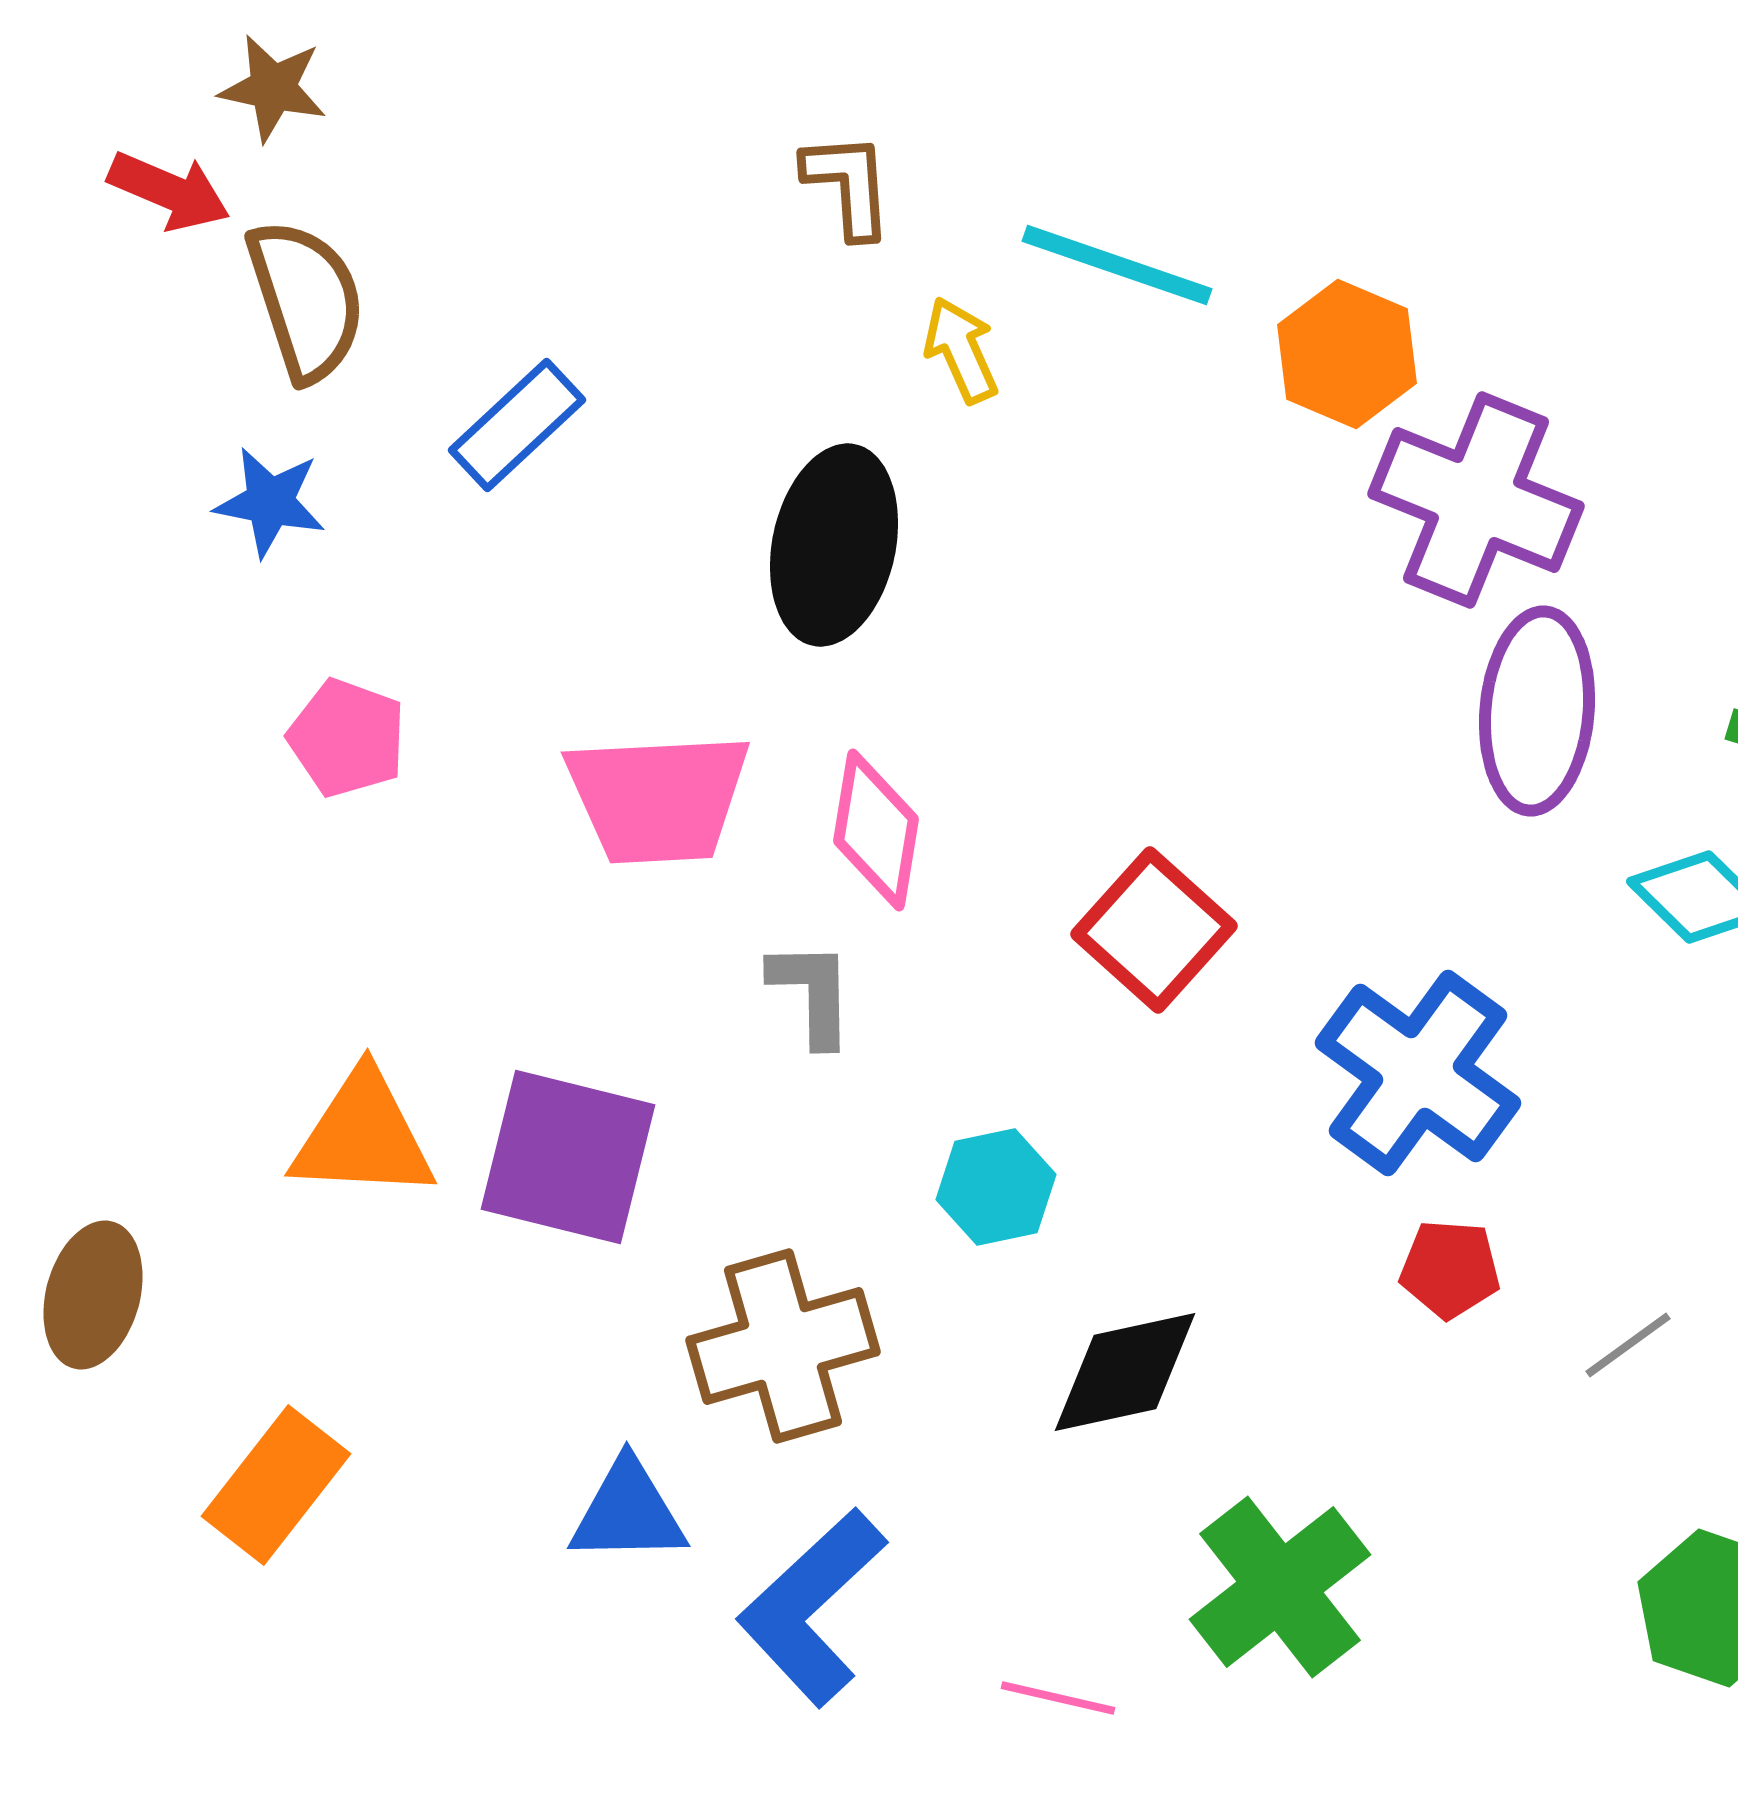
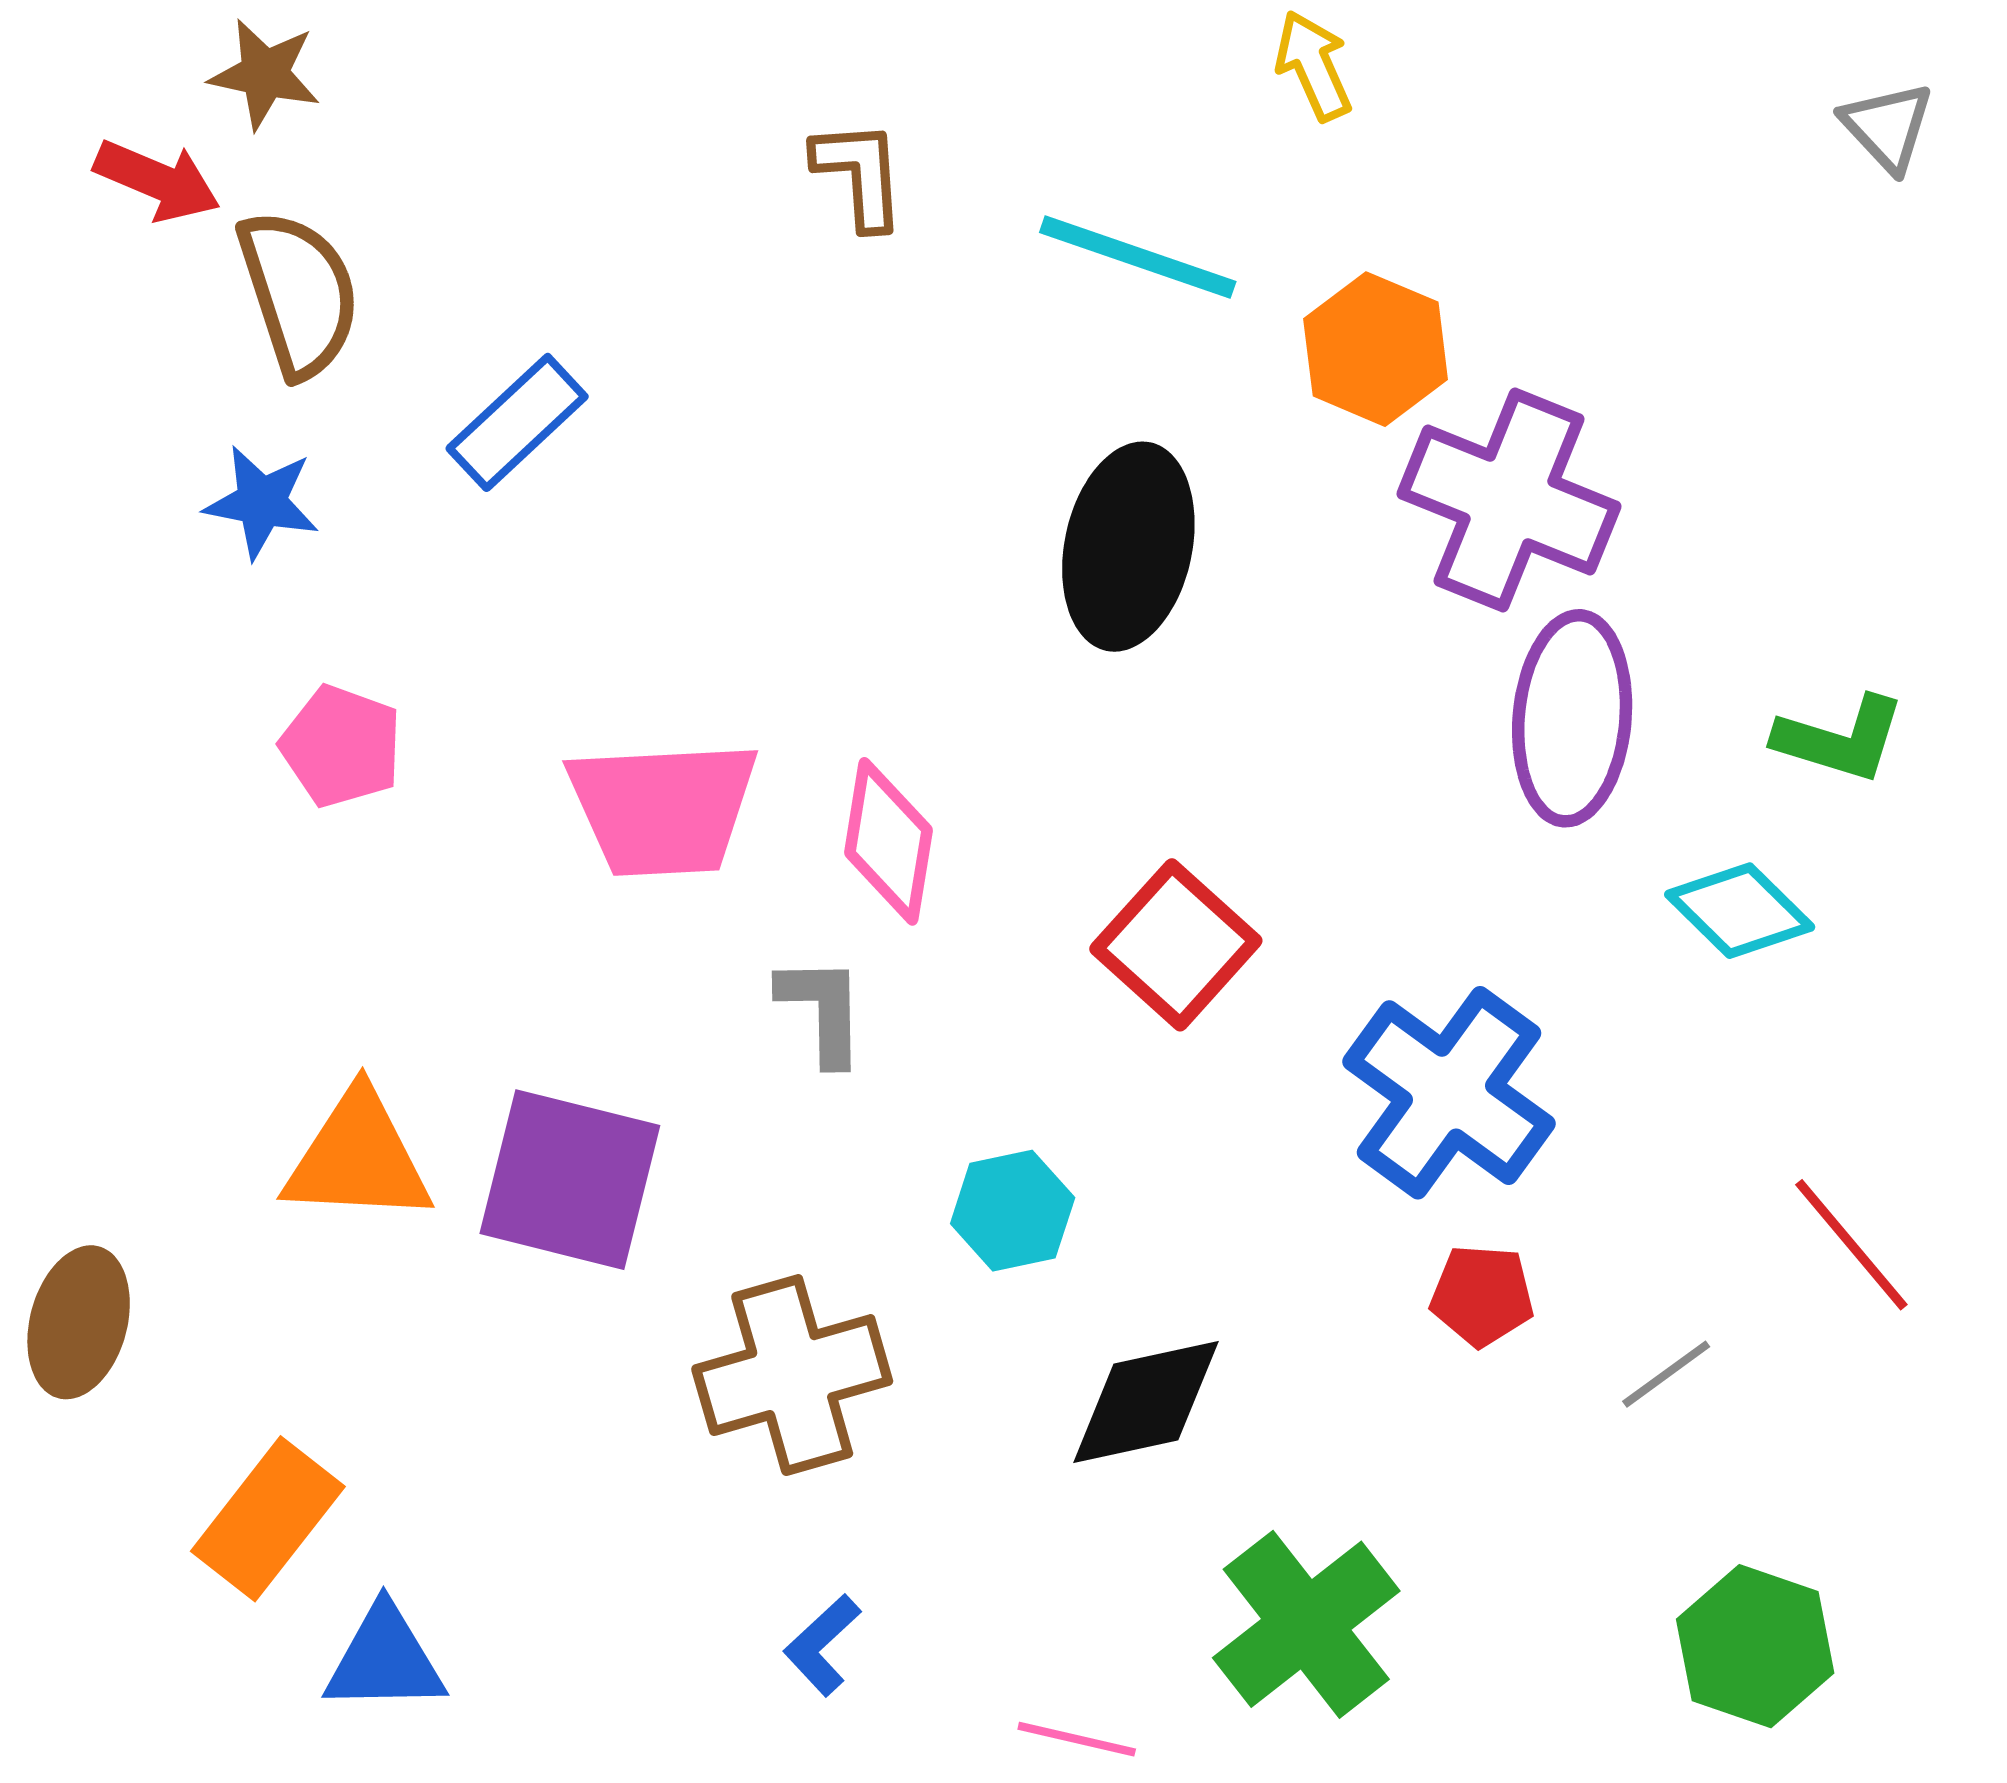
yellow arrow: (961, 350) -> (1314, 66), moved
black ellipse: (834, 545) -> (1128, 547), moved
blue triangle: (628, 1512) -> (385, 1659), moved
blue L-shape: (812, 1607) -> (822, 1645), size x0.5

